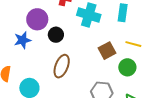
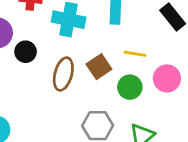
brown ellipse: (62, 66) -> (63, 74), moved

